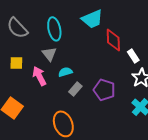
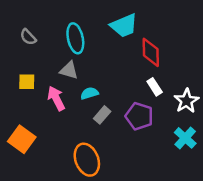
gray semicircle: (17, 28) -> (28, 37), size x0.6
gray triangle: (49, 54) -> (69, 70), turned -35
white rectangle: (133, 56) -> (155, 87), moved

